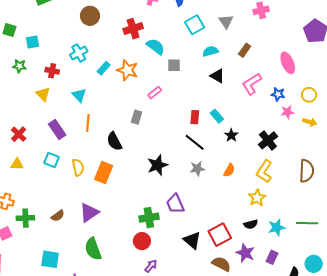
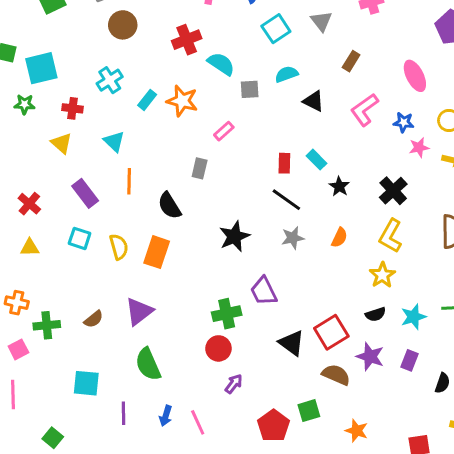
cyan square: (33, 42) -> (41, 68), size x1.6
cyan semicircle: (210, 51) -> (287, 74), moved

